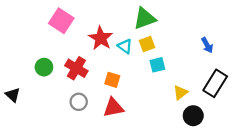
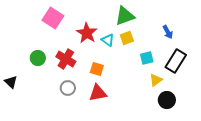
blue arrow: (207, 45) -> (168, 32), moved
cyan square: (157, 65) -> (147, 58), moved
black rectangle: (215, 83) -> (176, 61), moved

